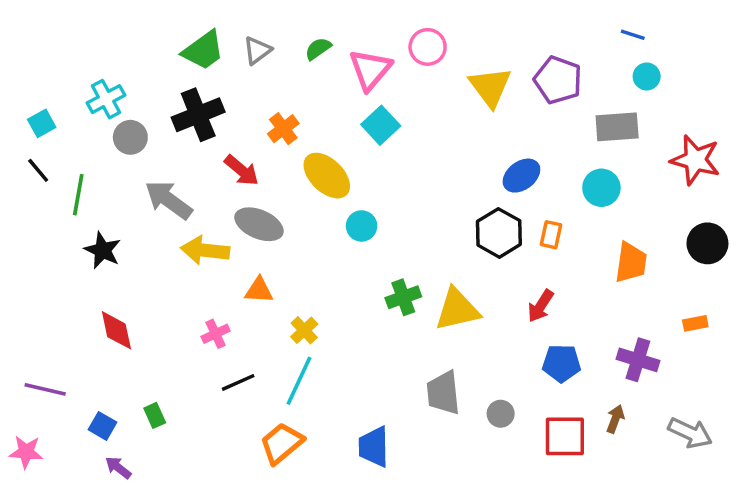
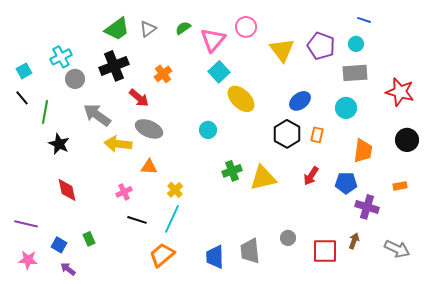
cyan circle: (647, 76) -> (356, 44), moved
yellow ellipse: (327, 176) -> (241, 99), moved
blue pentagon: (561, 363) -> (346, 183), moved
black line: (238, 382) -> (137, 220), turned 42
gray trapezoid: (443, 393) -> (250, 251), moved
pink star: (26, 452) -> (28, 260), moved

